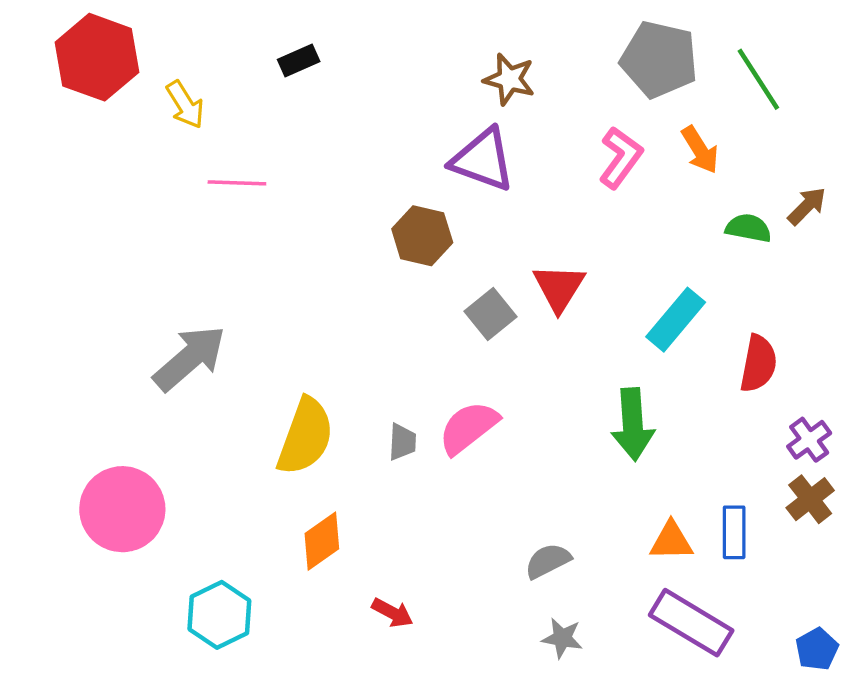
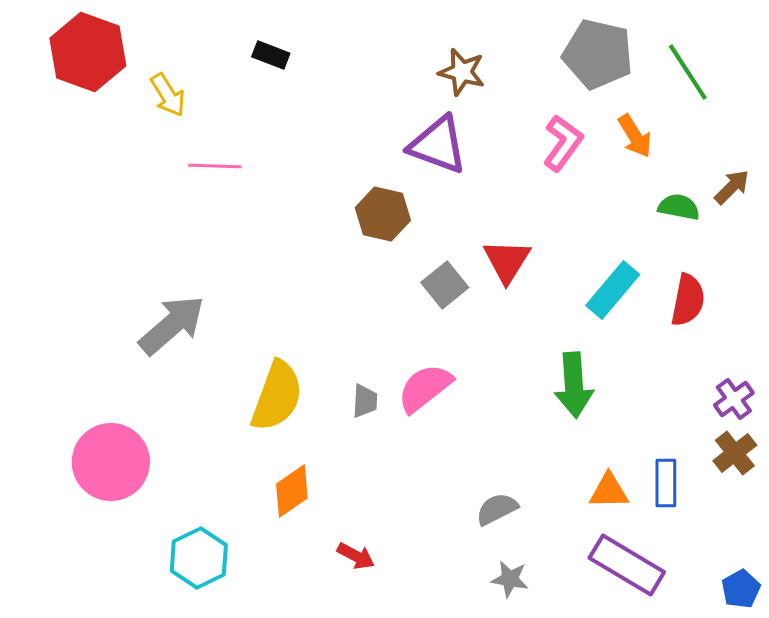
black rectangle: (299, 61) -> (271, 55), turned 45
red semicircle: (758, 364) -> (688, 300), moved

